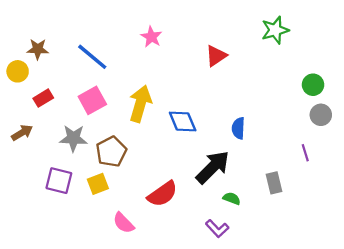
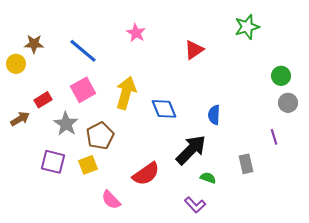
red rectangle: (43, 98) -> (43, 100), moved
gray star: (73, 138) -> (66, 124), turned 30

